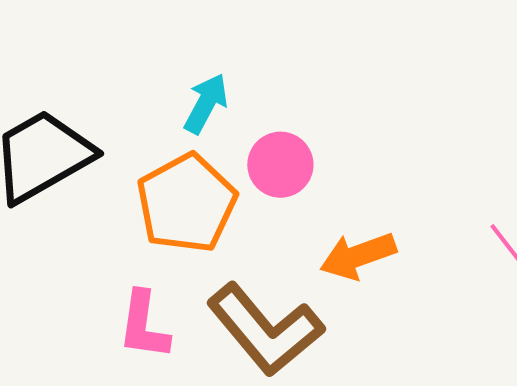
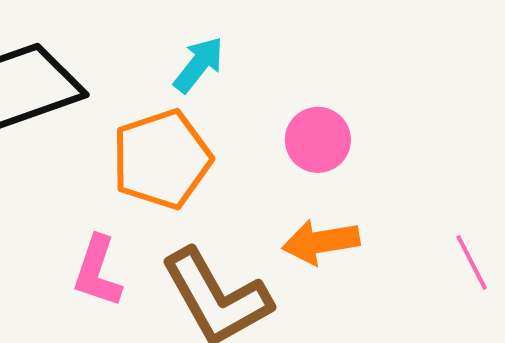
pink circle: (280, 165) -> (318, 140), moved

